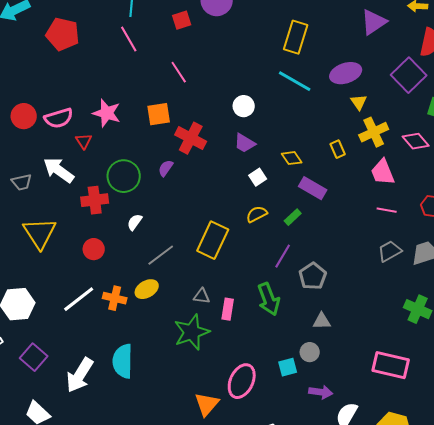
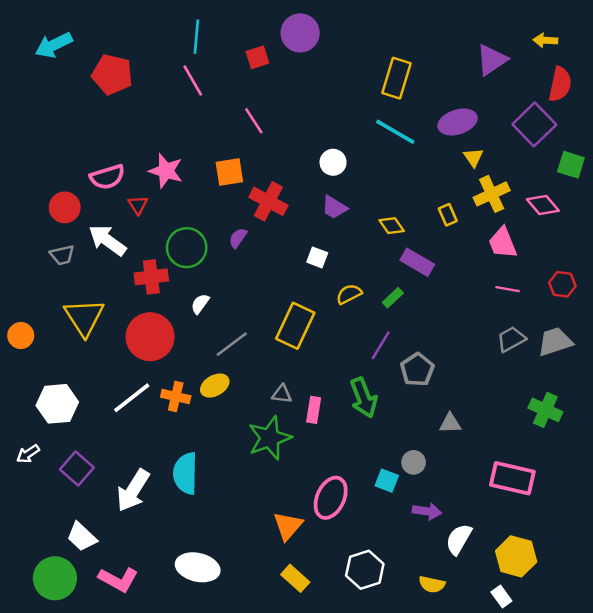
red circle: (24, 116) -> (65, 207), moved
white square: (258, 177) -> (317, 257), moved, turned -36
red circle: (94, 249) -> (150, 337), size x1.8
gray triangle: (322, 321) -> (450, 423), moved
cyan square: (288, 367) -> (387, 481), turned 36

